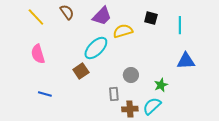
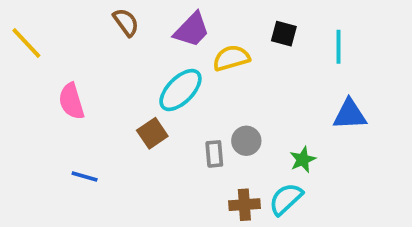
yellow line: (36, 17) -> (26, 43), moved
gray rectangle: (114, 94) -> (214, 154), moved

